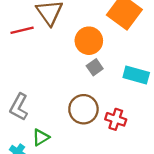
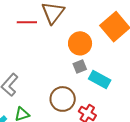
cyan rectangle: (136, 75) -> (100, 79), moved

